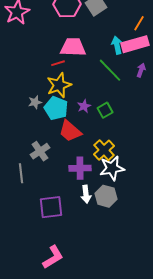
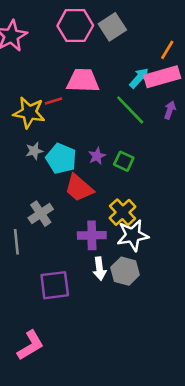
cyan arrow: (117, 45) -> (139, 78), turned 54
red line: (58, 63) -> (53, 101), moved
yellow star: (59, 85) -> (29, 113), moved, turned 30
green square: (105, 110) -> (124, 161), turned -35
pink L-shape: (53, 257) -> (30, 345), moved

